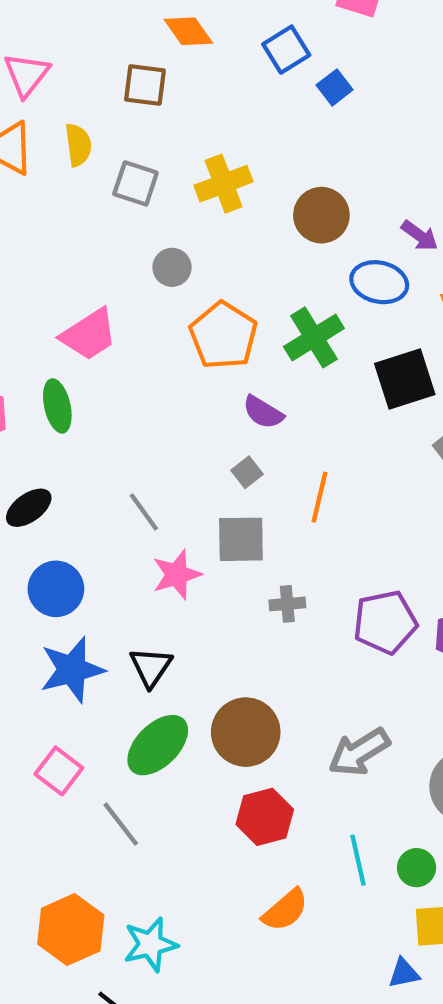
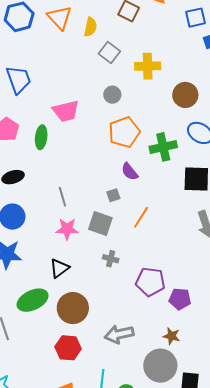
black triangle: (151, 667) -> (59, 268), moved

